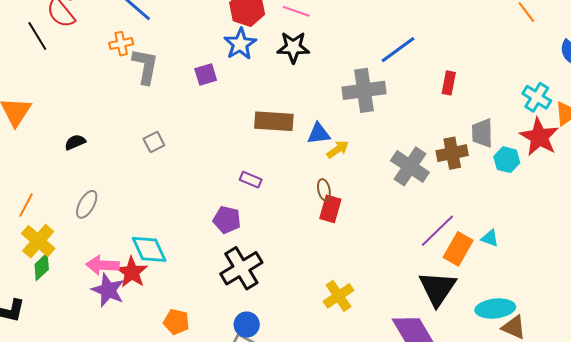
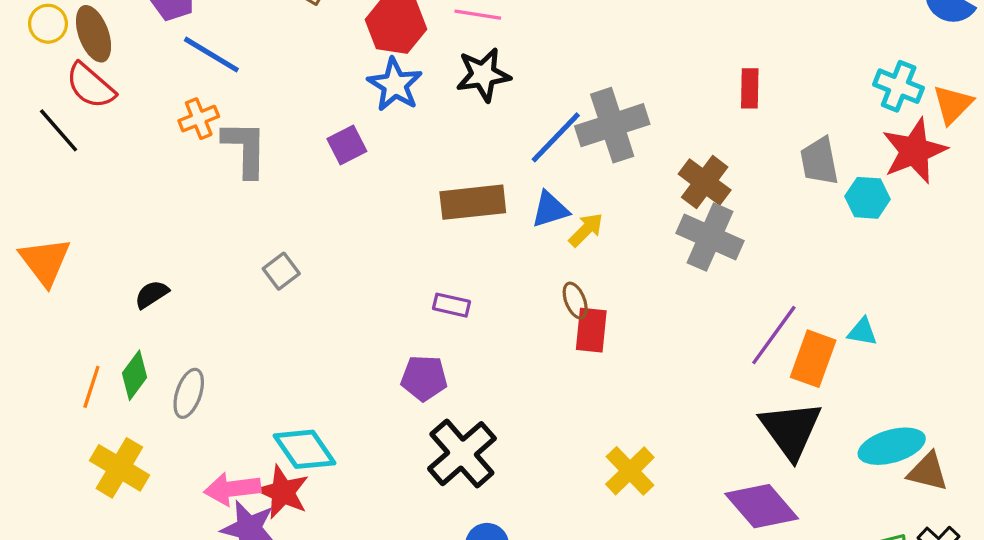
blue line: (398, 50) -> (556, 137), moved
red star: (539, 137) -> (914, 151), turned 30
brown cross: (452, 153) -> (705, 182), moved, turned -32
orange line: (26, 205) -> (91, 387), moved
green diamond: (42, 267) -> (134, 375), moved

